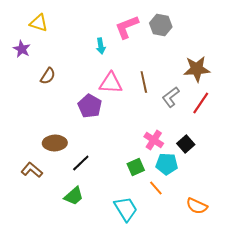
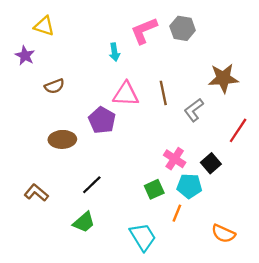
brown semicircle: (48, 76) -> (54, 86), turned 36
red line: (201, 103) -> (238, 130), moved
brown ellipse: (55, 143) -> (62, 139), moved
orange line: (156, 188) -> (177, 213), turned 63

